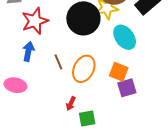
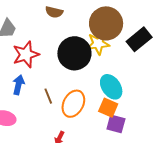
cyan ellipse: (125, 37) -> (111, 87), moved
purple square: (127, 88) -> (116, 124), turned 30

